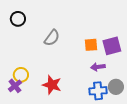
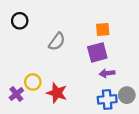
orange square: (91, 45) -> (103, 30), moved
purple square: (112, 46) -> (97, 52), moved
yellow circle: (21, 75) -> (33, 82), moved

